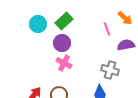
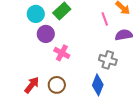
purple circle: (62, 43) -> (46, 34), moved

